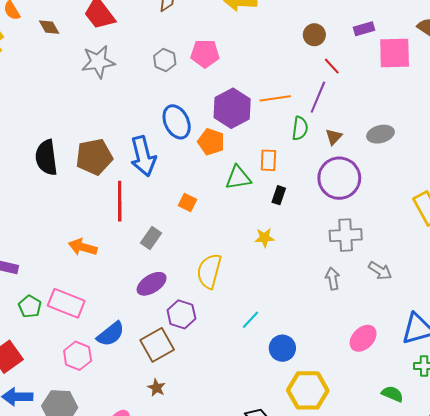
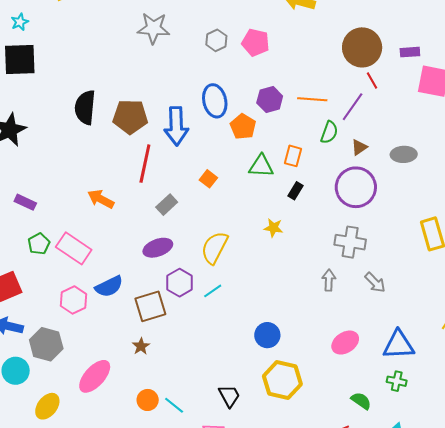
brown circle: (314, 35) -> (362, 47), size x1.8
purple hexagon: (232, 108) -> (270, 100), size x0.7
cyan line: (251, 320) -> (213, 291), moved

